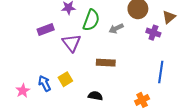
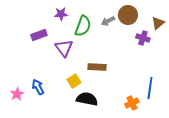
gray arrow: (116, 28) -> (108, 21), moved
blue line: (161, 72) -> (150, 88), moved
yellow square: (65, 79) -> (74, 81), moved
black semicircle: (95, 96) -> (87, 99), size x1.5

